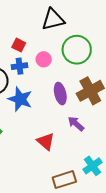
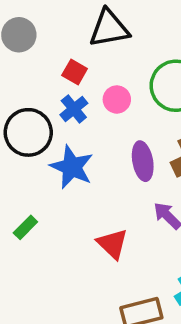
black triangle: (53, 19) -> (109, 28), moved
blue cross: (20, 66) -> (74, 109), turned -35

